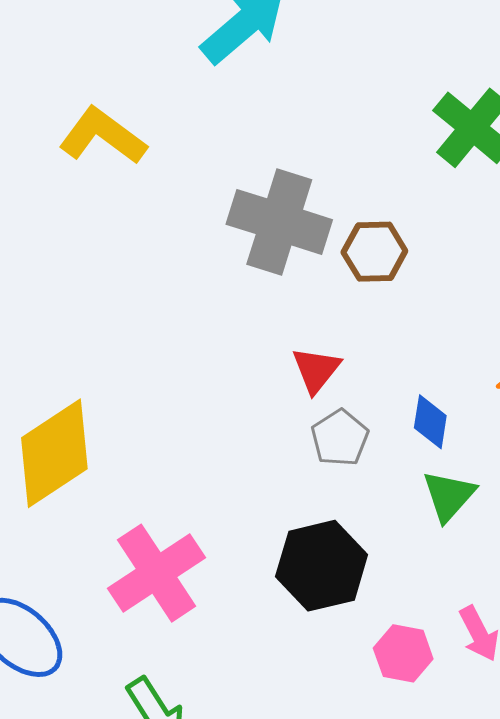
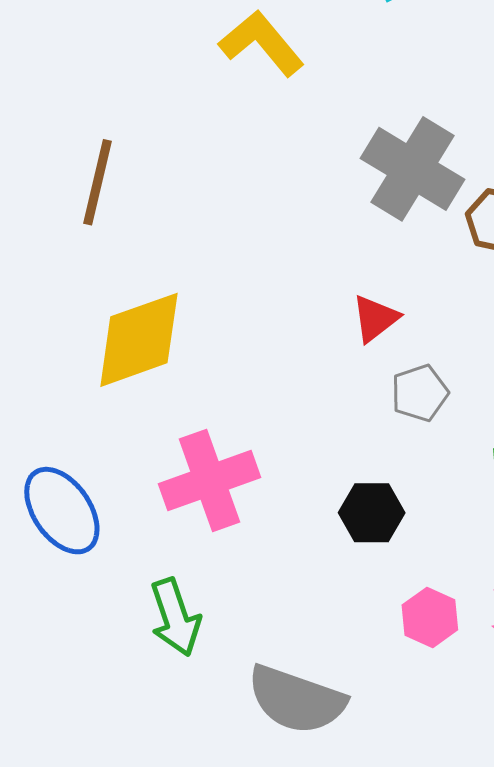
red triangle: (316, 370) -> (375, 318), moved
black hexagon: (322, 566) -> (372, 513), size x0.7

